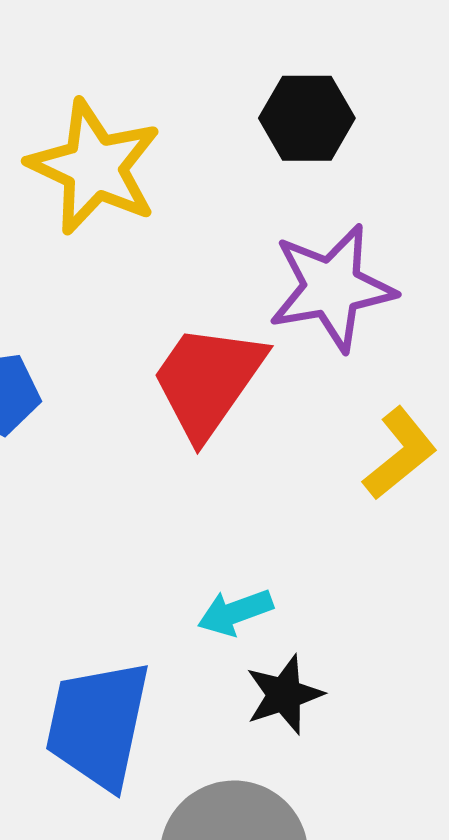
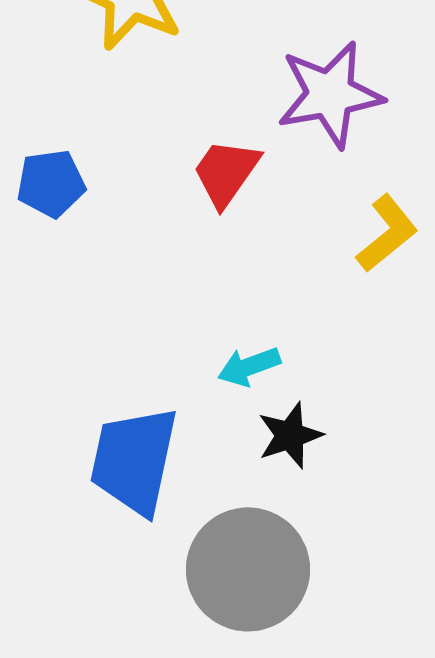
red trapezoid: (208, 381) -> (226, 172), size x0.7

